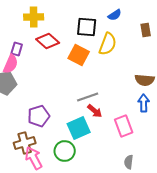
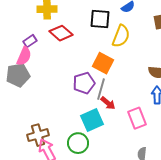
purple rectangle: (17, 49) -> (30, 41), turned 40
orange square: (79, 55) -> (103, 63), moved
gray line: (88, 97) -> (101, 89), turned -55
purple pentagon: (39, 116) -> (84, 83), moved

